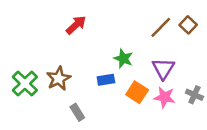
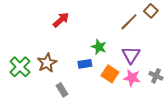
brown square: (188, 25) -> (151, 11), moved

